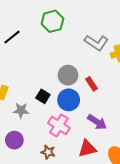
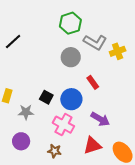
green hexagon: (52, 21) -> (70, 23), moved
gray circle: (68, 75) -> (71, 57), moved

